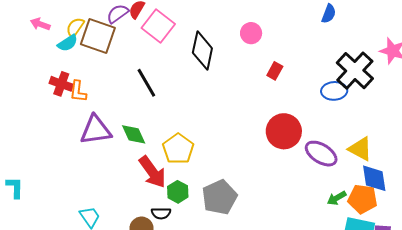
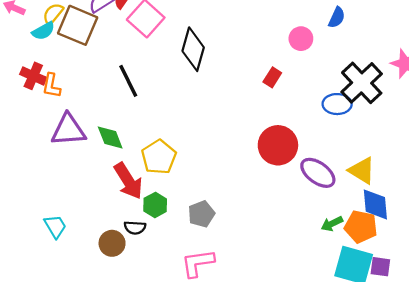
pink circle: (251, 33) -> (301, 39), moved
gray pentagon: (220, 197) -> (201, 214), size x0.7

